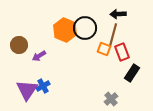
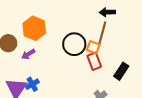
black circle: (85, 28) -> (74, 44), moved
orange hexagon: (65, 30) -> (34, 28), moved
red rectangle: (122, 52) -> (94, 61), moved

